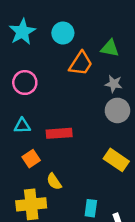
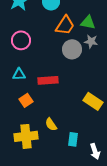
green triangle: (110, 48) -> (88, 22), moved
gray circle: (117, 110) -> (72, 49), moved
yellow semicircle: (54, 182) -> (51, 124), moved

